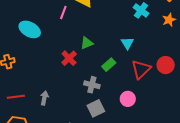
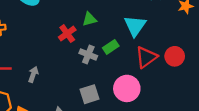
cyan triangle: (127, 43) -> (135, 26), size x1.5
gray cross: (92, 85) -> (88, 54), moved
pink circle: (128, 99) -> (127, 88), size x1.5

